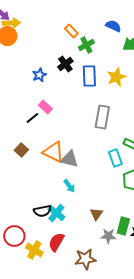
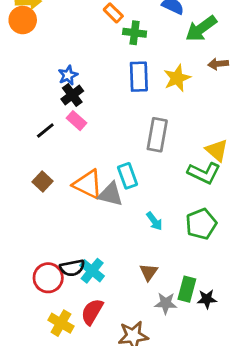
green cross: (86, 45) -> (135, 33), turned 35
black cross: (65, 64) -> (72, 95), moved
black line: (32, 118) -> (45, 130), moved
cyan rectangle: (115, 158) -> (127, 176), moved
cyan arrow: (69, 186) -> (154, 221), moved
red circle: (14, 236) -> (48, 278), moved

